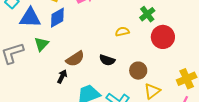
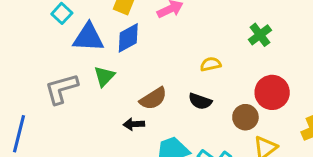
yellow semicircle: (122, 32) -> (211, 64), moved
red circle: (163, 37) -> (272, 92), moved
black arrow: (62, 76) -> (134, 124), turned -120

